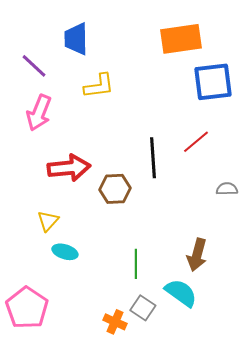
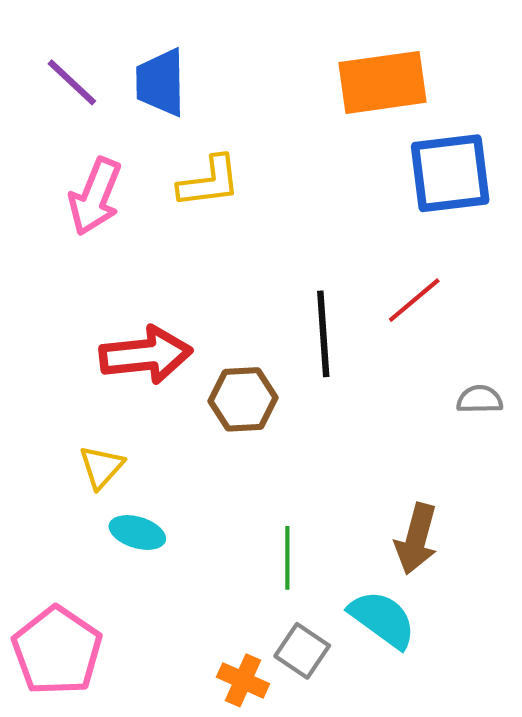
purple line: (34, 66) -> (72, 82), moved
pink arrow: (39, 113) -> (95, 197), moved

